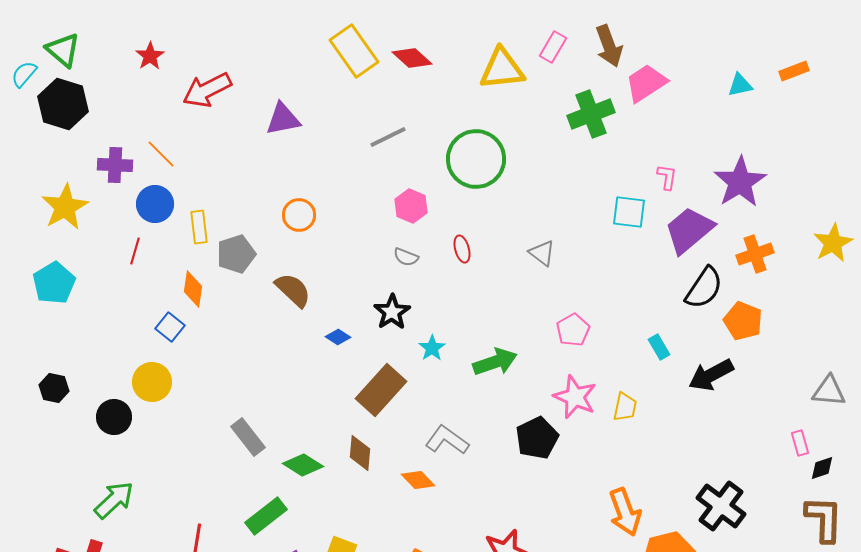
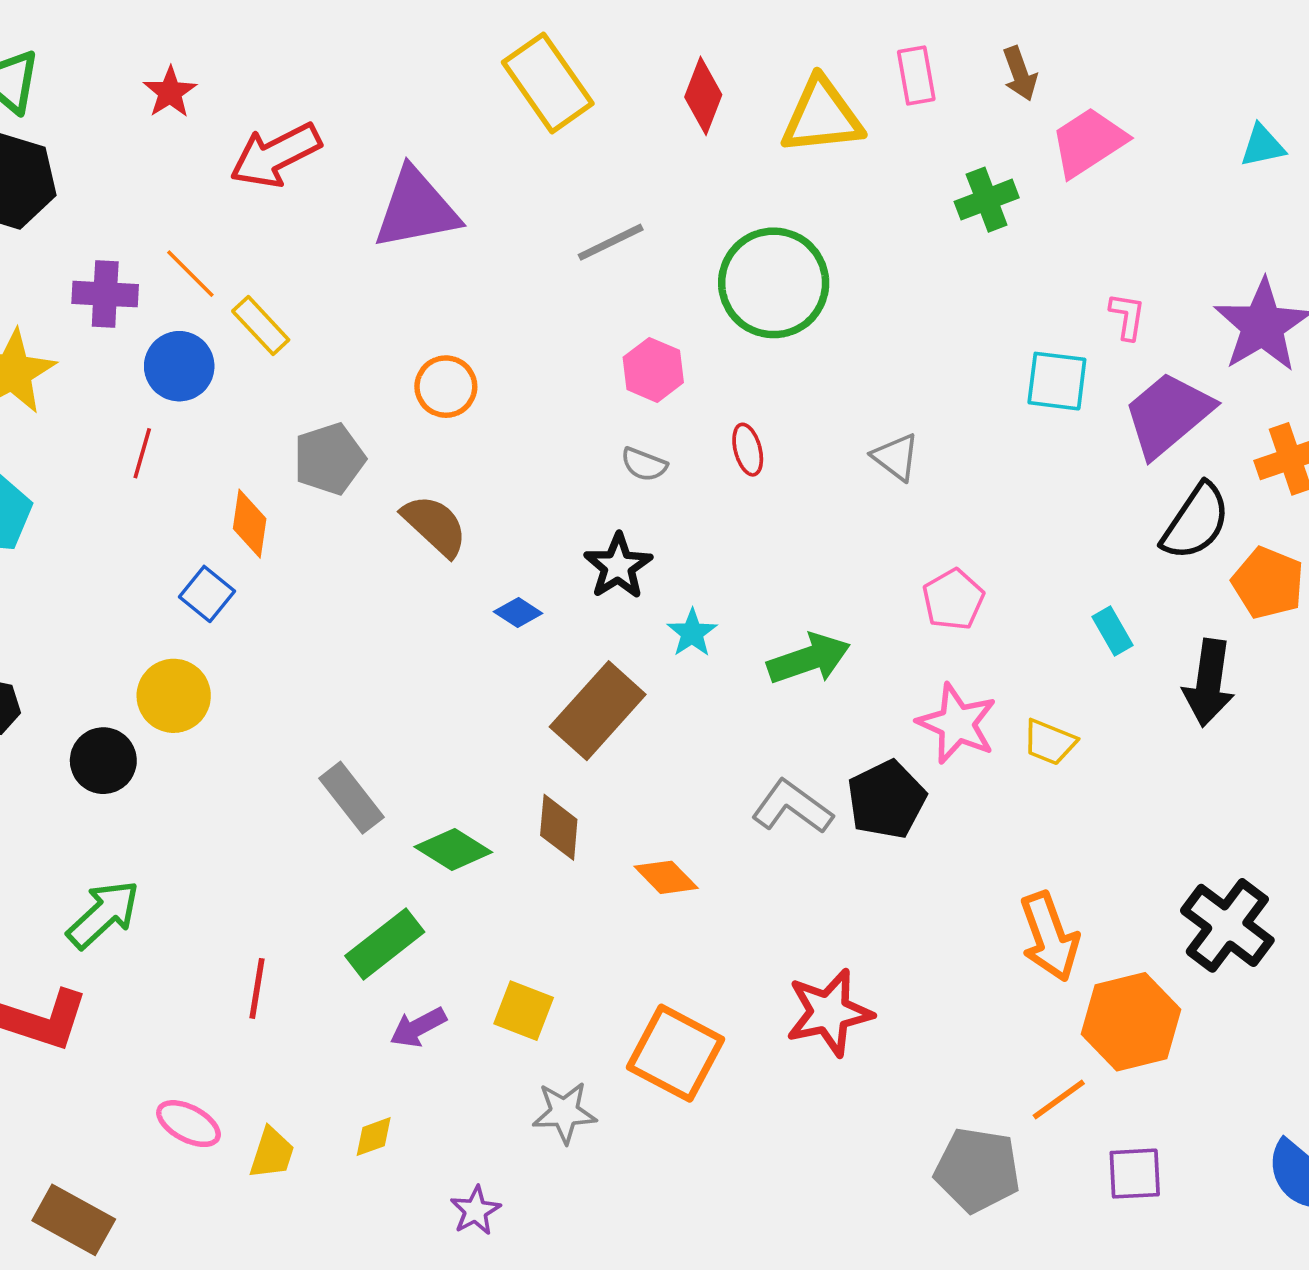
brown arrow: (609, 46) -> (1020, 74), size x0.7
pink rectangle: (553, 47) -> (916, 76), turned -40
red diamond: (412, 58) -> (703, 96), moved, turned 69
green cross: (591, 114) -> (987, 200), size x0.7
purple triangle: (283, 119) -> (416, 209), size x1.4
yellow rectangle: (199, 227) -> (261, 325), moved, turned -36
black arrow: (711, 375) -> (1209, 683), turned -54
yellow trapezoid: (625, 407) -> (1050, 742), turned 100
gray L-shape: (447, 440) -> (792, 807), moved

